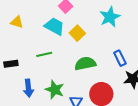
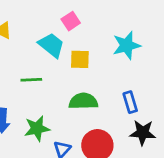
yellow square: (77, 33) -> (80, 59), turned 35
green star: (55, 90) -> (37, 129), turned 30

